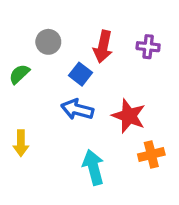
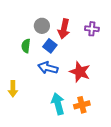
gray circle: (48, 42) -> (42, 26), moved
green semicircle: (19, 74) -> (26, 46), moved, turned -40
orange cross: (151, 155) -> (82, 105), moved

